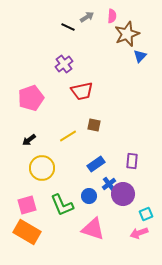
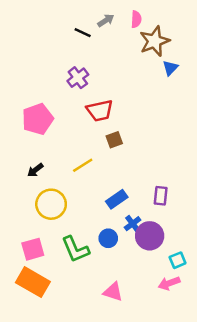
brown square: (94, 125) -> (114, 140), moved, turned -32
pink triangle: (93, 229) -> (113, 292), moved, size x0.7

